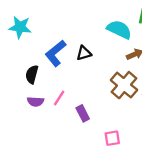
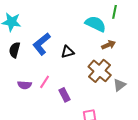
black triangle: (84, 53) -> (68, 52), moved
black semicircle: (32, 74) -> (15, 50), moved

